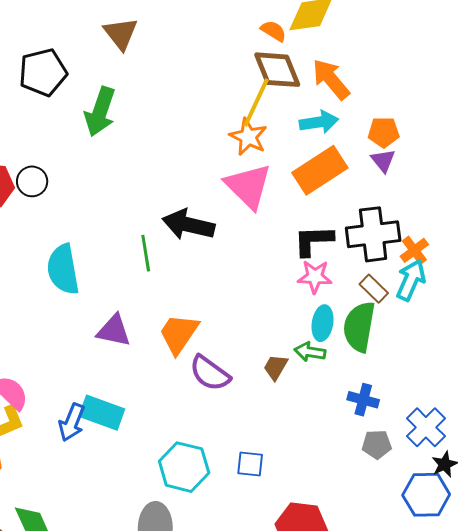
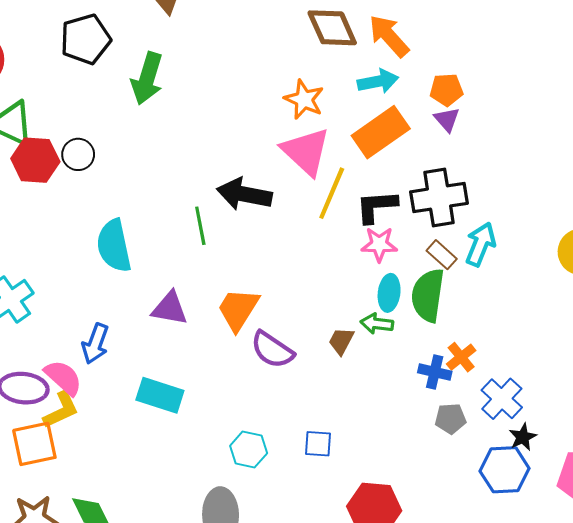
yellow line: (256, 103) -> (332, 193), moved
orange cross: (414, 250) -> (461, 357), moved
blue arrow: (72, 422) -> (95, 344), moved
cyan hexagon: (184, 467) -> (249, 449), size x0.7

